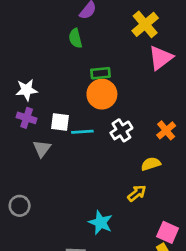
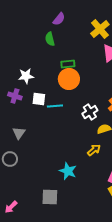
white star: (27, 90) -> (26, 76), moved
white cross: (121, 130) -> (90, 112), moved
gray triangle: (42, 149) -> (19, 133), moved

